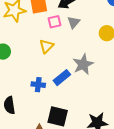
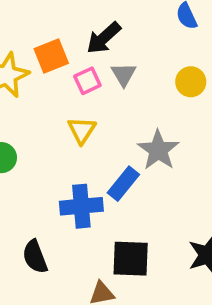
blue cross: (38, 85) -> (81, 206), size x1.5

